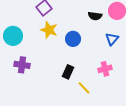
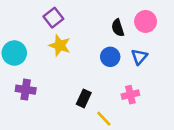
black semicircle: (95, 16) -> (118, 28), turned 64
blue circle: (73, 39) -> (110, 57), moved

